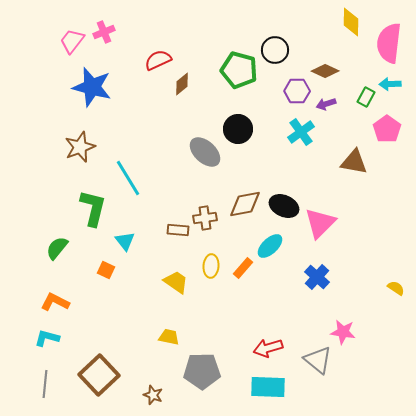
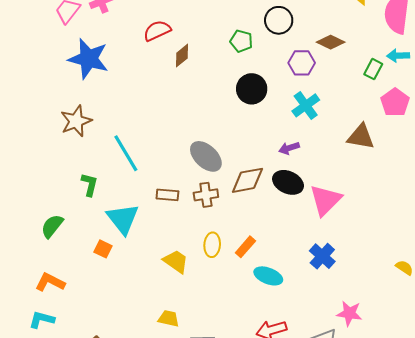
green pentagon: (239, 70) -> (241, 41), size x0.6
purple arrow: (326, 104) -> (289, 148), moved
black circle: (238, 129) -> (252, 89), moved
gray ellipse: (205, 152) -> (206, 156), moved
green L-shape: (93, 208) -> (90, 184), size x0.6
brown rectangle: (178, 230) -> (167, 195), moved
cyan triangle: (125, 241) -> (123, 219), size x1.6
cyan ellipse: (270, 246) -> (268, 276), moved, turned 64

